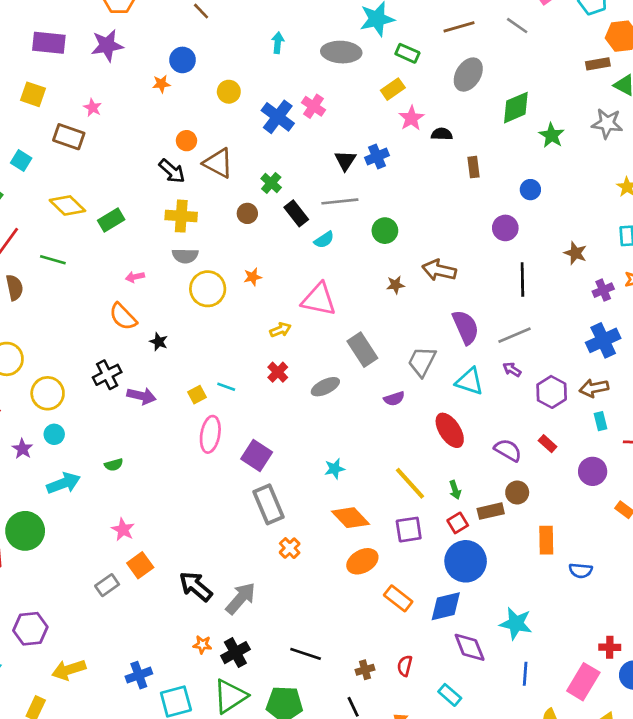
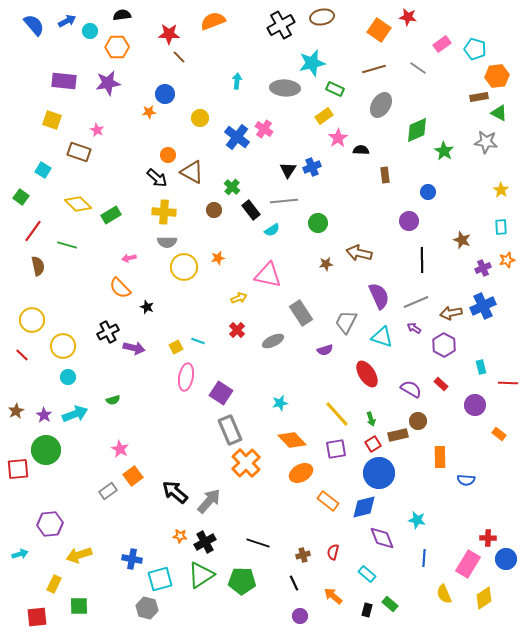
brown arrow: (594, 388) -> (451, 313), moved
purple star: (22, 449) -> (44, 415), moved
orange cross: (290, 548) -> (246, 463), size x1.8
cyan star: (516, 623) -> (417, 520), size x0.7
blue cross: (139, 675) -> (132, 559), turned 30

